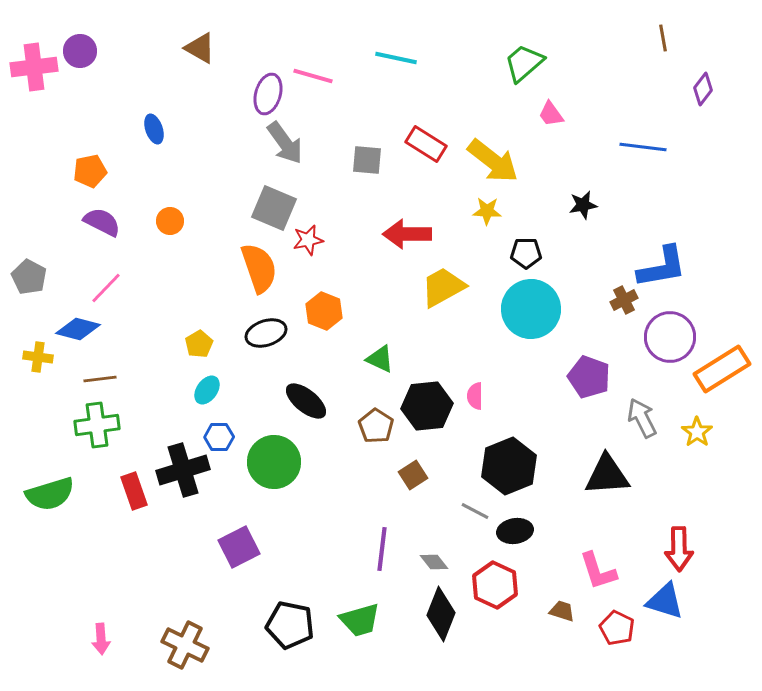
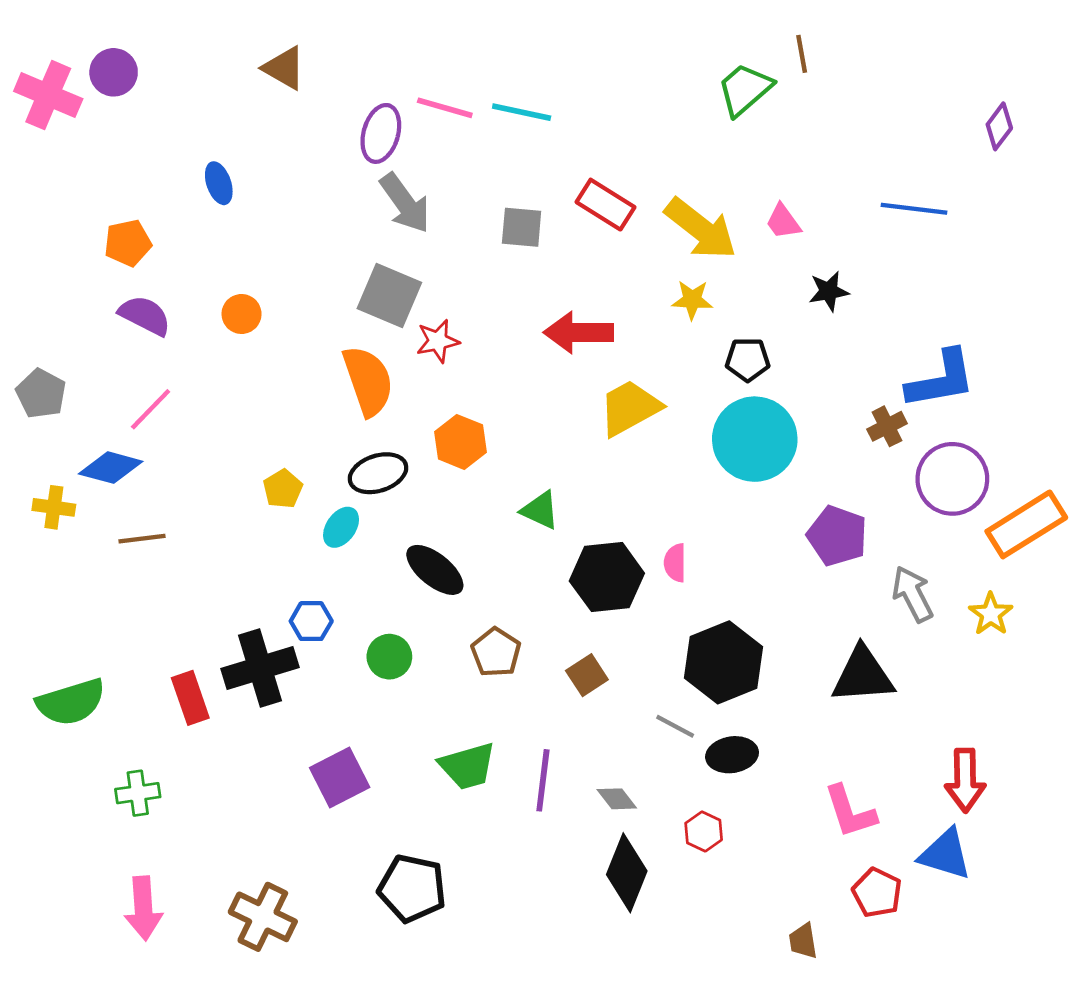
brown line: (663, 38) -> (802, 54), moved
cyan line: (396, 58) -> (522, 112), moved
pink cross: (34, 67) -> (48, 95), turned 30
pink trapezoid: (551, 114) -> (783, 222), moved
cyan ellipse: (207, 390) -> (341, 527), moved
green cross: (97, 425) -> (138, 793), moved, size x0.7
brown pentagon: (376, 426) -> (496, 652), moved
green circle: (274, 462) -> (389, 657), size x0.6
red hexagon: (495, 585) -> (704, 831), size x0.6
brown trapezoid: (562, 611) -> (803, 941), moved, turned -116
green trapezoid: (360, 620) -> (468, 766), moved
pink arrow: (101, 639) -> (143, 908), size x1.4

